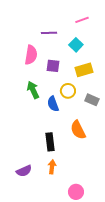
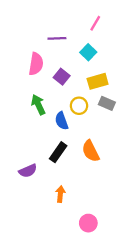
pink line: (82, 20) -> (95, 23), turned -40
purple square: (53, 66) -> (62, 77), turned 32
gray rectangle: (92, 100) -> (107, 103), moved
black rectangle: (50, 142) -> (58, 152), moved, turned 42
purple semicircle: (24, 171) -> (28, 171), moved

